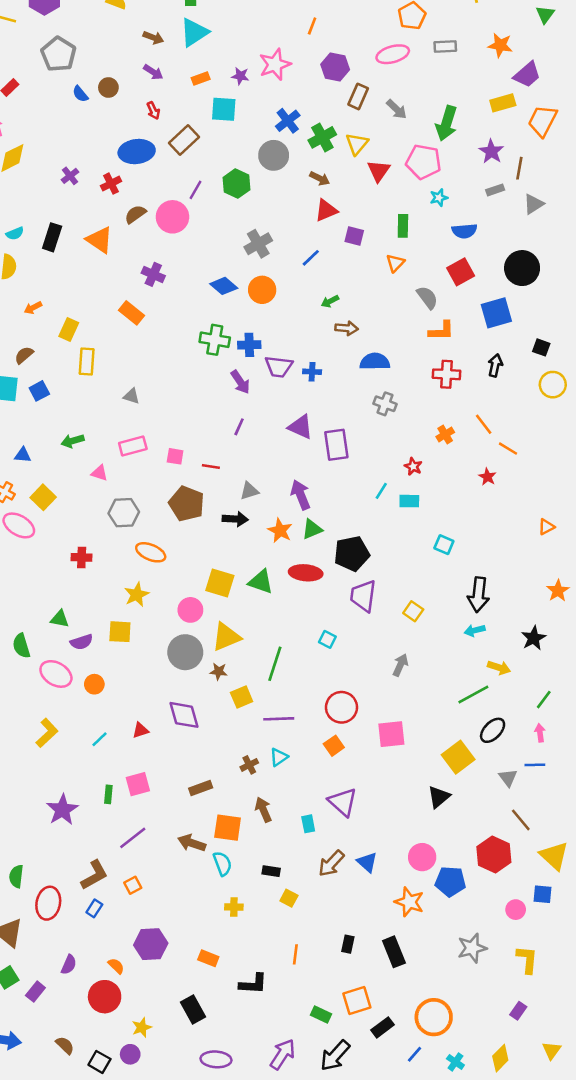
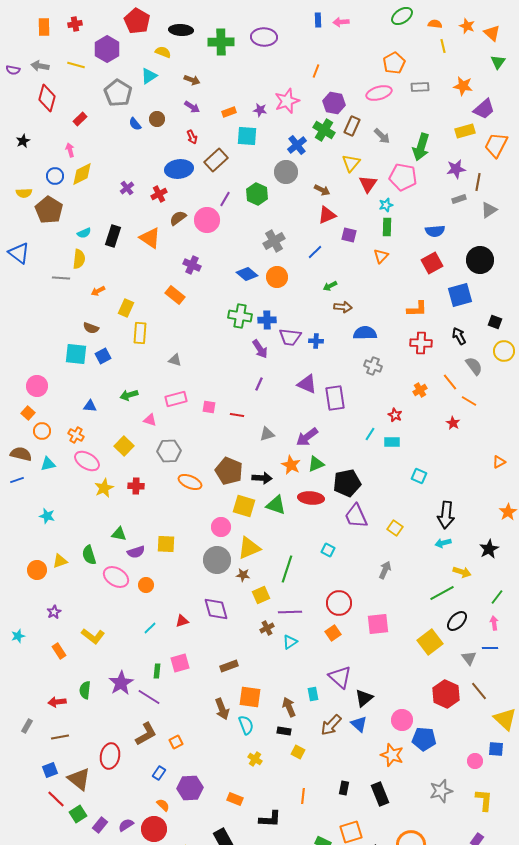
cyan triangle: (194, 32) -> (149, 76), moved, size x0.7
green cross: (322, 137) -> (324, 130), moved, turned -30
purple star: (491, 152) -> (456, 169), turned 30
cyan star: (439, 198) -> (386, 205), moved
gray semicircle: (427, 297) -> (474, 366), moved
brown semicircle: (24, 355) -> (91, 328), turned -119
black arrow: (495, 365) -> (459, 336), turned -42
purple arrow: (301, 495) -> (307, 437), turned -105
yellow square: (43, 497) -> (124, 446), moved
brown pentagon: (187, 504) -> (229, 471), moved
black arrow: (235, 519) -> (262, 478), moved
yellow star: (137, 595) -> (104, 488), moved
purple trapezoid: (363, 596) -> (356, 516), turned -32
yellow L-shape: (47, 733) -> (93, 636), moved, turned 80
brown cross: (249, 765) -> (267, 628), moved
black triangle: (439, 797) -> (364, 698), moved
brown arrow: (263, 810) -> (289, 707), moved
purple line: (133, 838) -> (149, 697), moved, turned 70
brown arrow: (192, 843) -> (222, 709), turned -130
red hexagon: (494, 855) -> (446, 694), moved
green semicircle: (16, 876) -> (85, 690), moved
yellow cross: (234, 907) -> (255, 759), turned 32
blue rectangle: (94, 908) -> (159, 773), moved
purple semicircle: (69, 965) -> (126, 825), moved, turned -147

